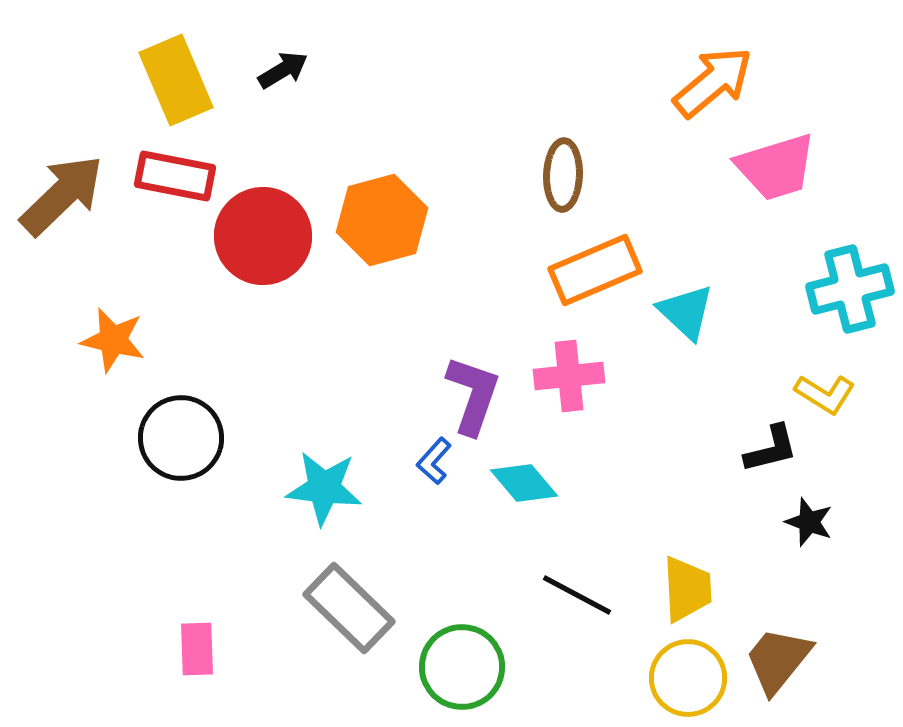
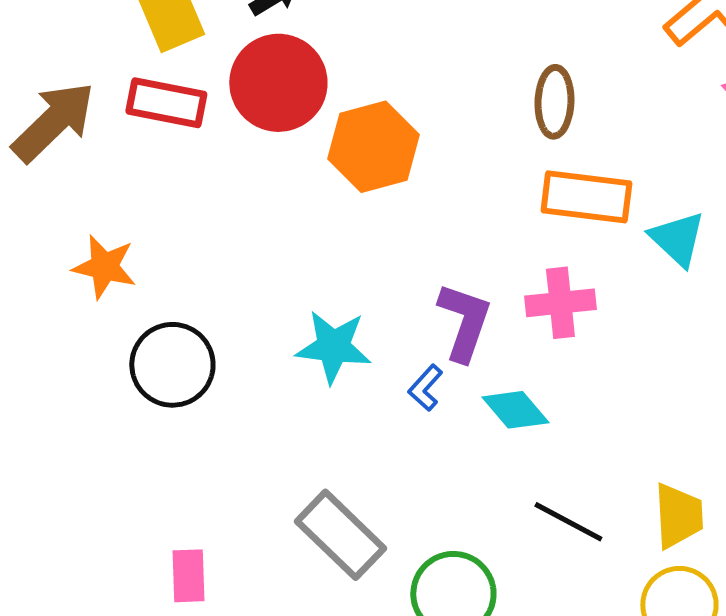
red circle: (263, 236) -> (278, 83), moved
orange rectangle: (595, 270) -> (586, 197), turned 30
cyan star: (324, 488) -> (333, 347), moved

